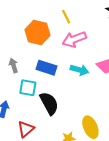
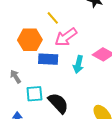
blue rectangle: (46, 68) -> (48, 59), moved
cyan arrow: (80, 70) -> (78, 64), turned 102

